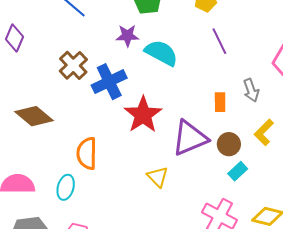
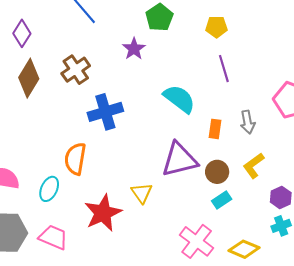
purple star: (127, 36) -> (134, 49), turned 30
cyan semicircle: (161, 53) -> (179, 99), moved
blue cross: (109, 82) -> (105, 112), moved
red star: (143, 115) -> (103, 213), moved
brown diamond: (34, 116) -> (29, 78), moved, turned 72

